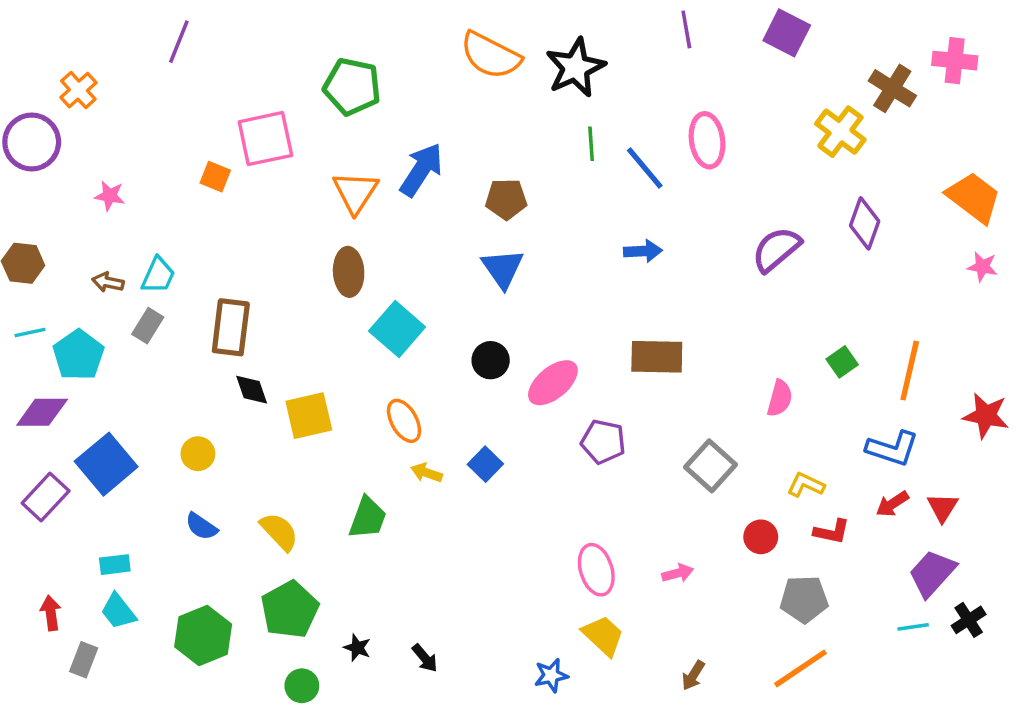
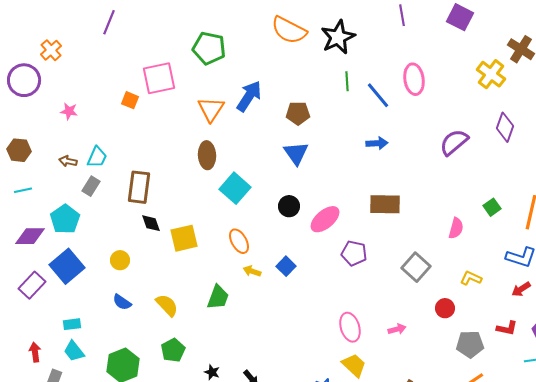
cyan pentagon: (78, 355) -> (65, 219), moved
red L-shape: (832, 532) -> (507, 328), moved
green pentagon: (290, 610) -> (173, 350), size x0.7

